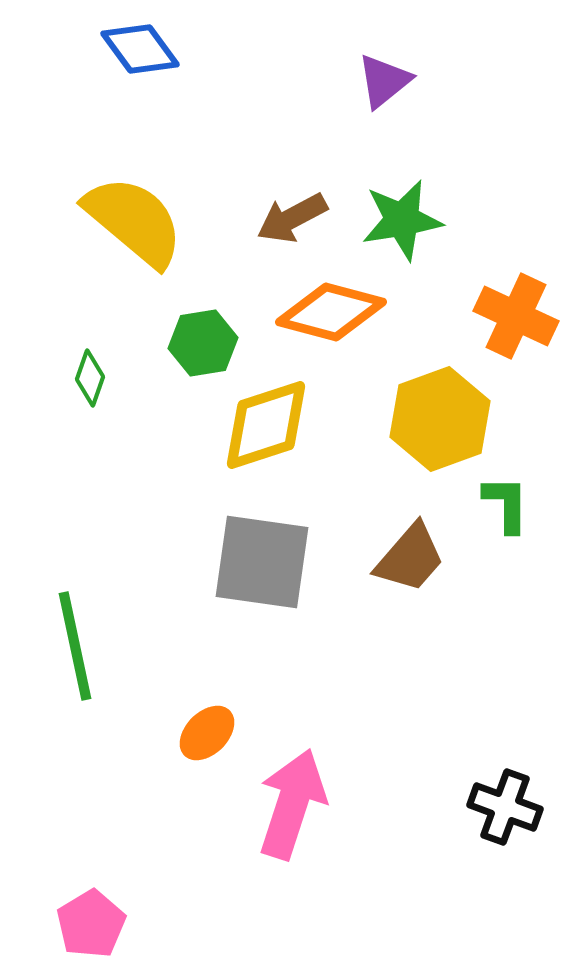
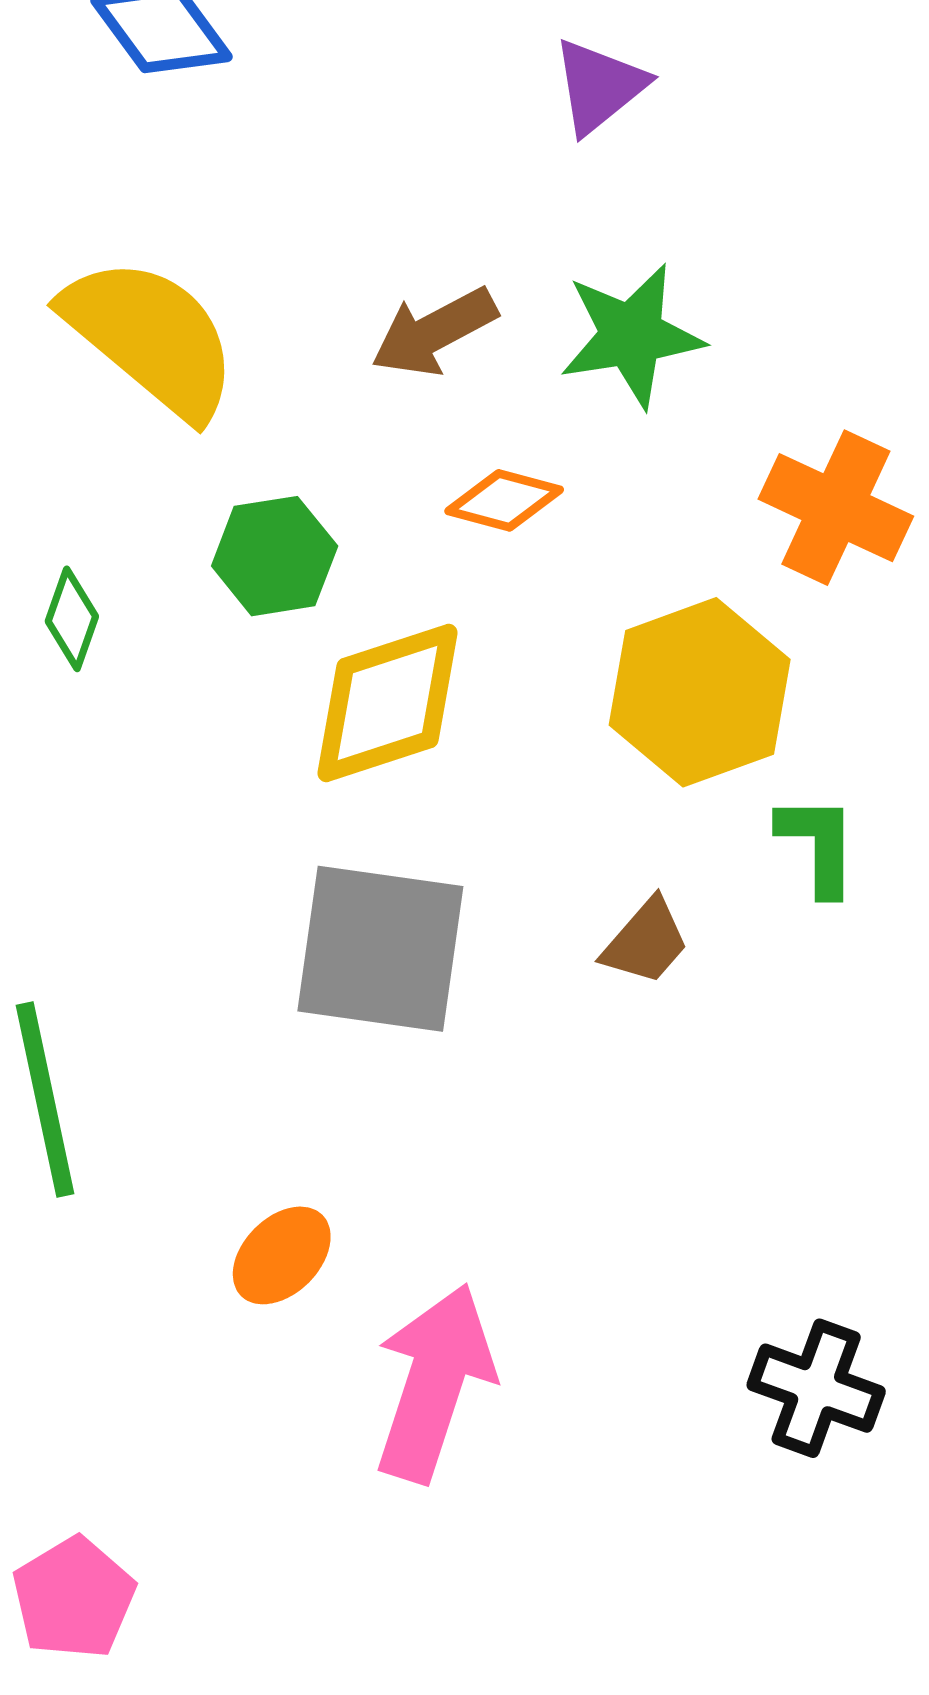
orange diamond: (331, 312) -> (504, 500), size x0.6
brown trapezoid: (410, 558) -> (646, 942), size x0.7

